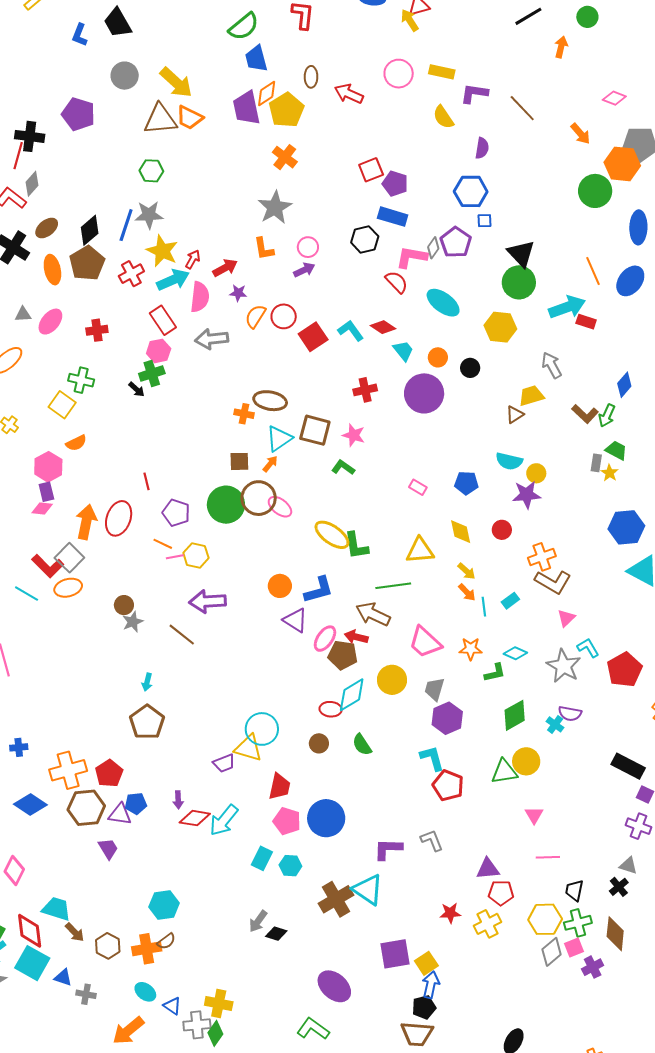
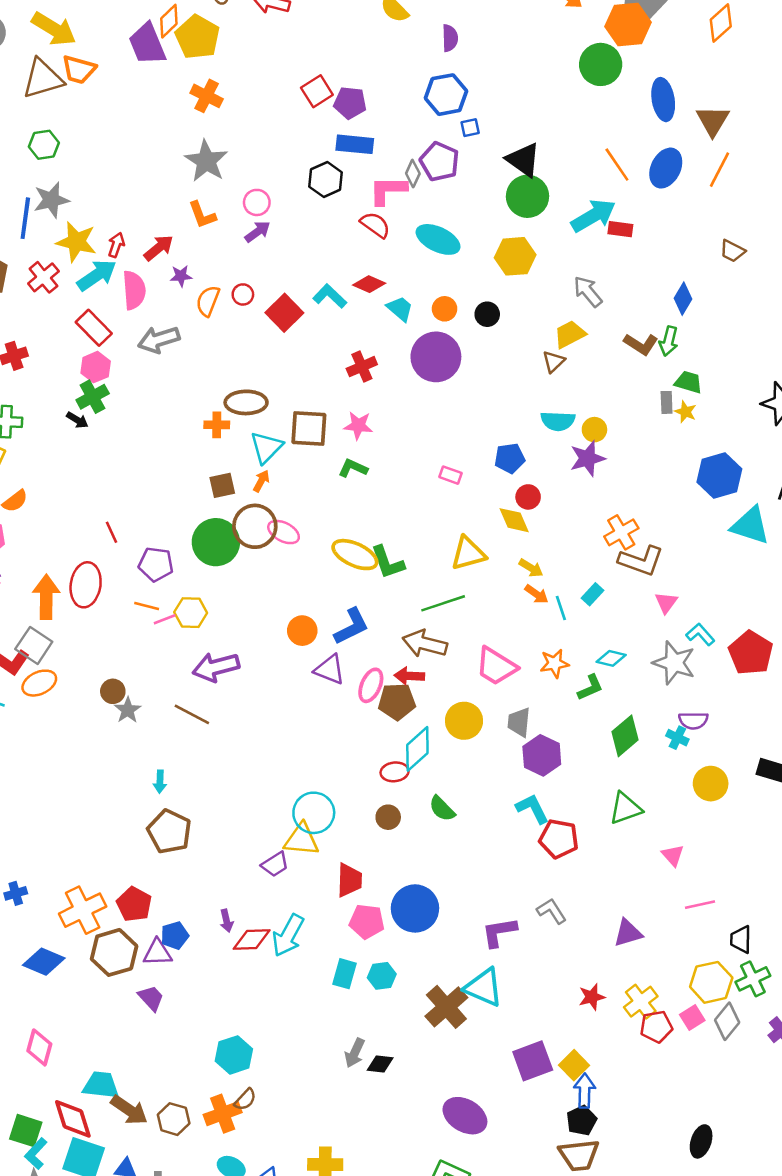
red circle: (284, 316) -> (243, 294), size x0.7
red circle: (502, 530) -> (528, 497), moved
yellow circle: (526, 761) -> (711, 784), moved
red pentagon: (501, 893) -> (656, 1027), moved
brown arrow: (75, 932) -> (129, 1110), size x1.4
pink square: (574, 948) -> (692, 1018), moved

